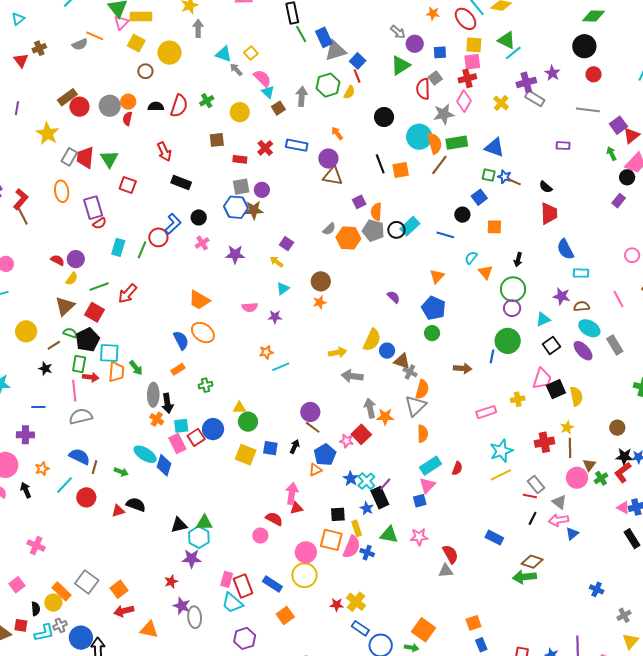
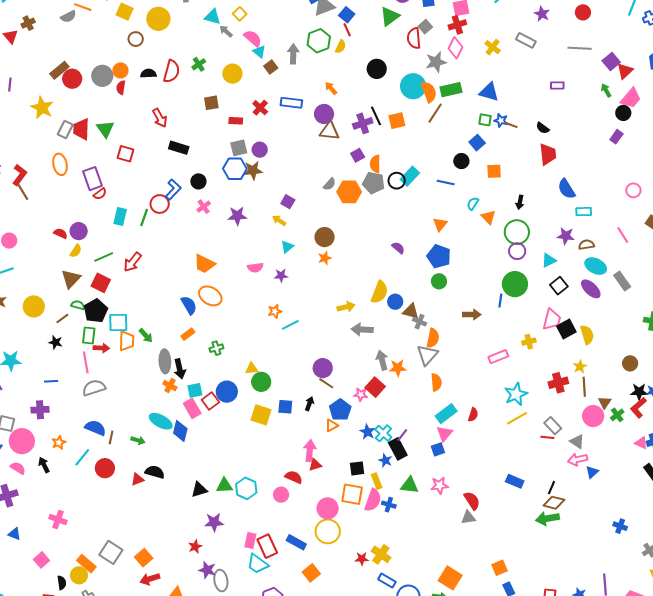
purple cross: (526, 82) -> (363, 123), moved
black line: (533, 518) -> (551, 488), moved
cyan hexagon: (199, 537) -> (246, 488), moved

